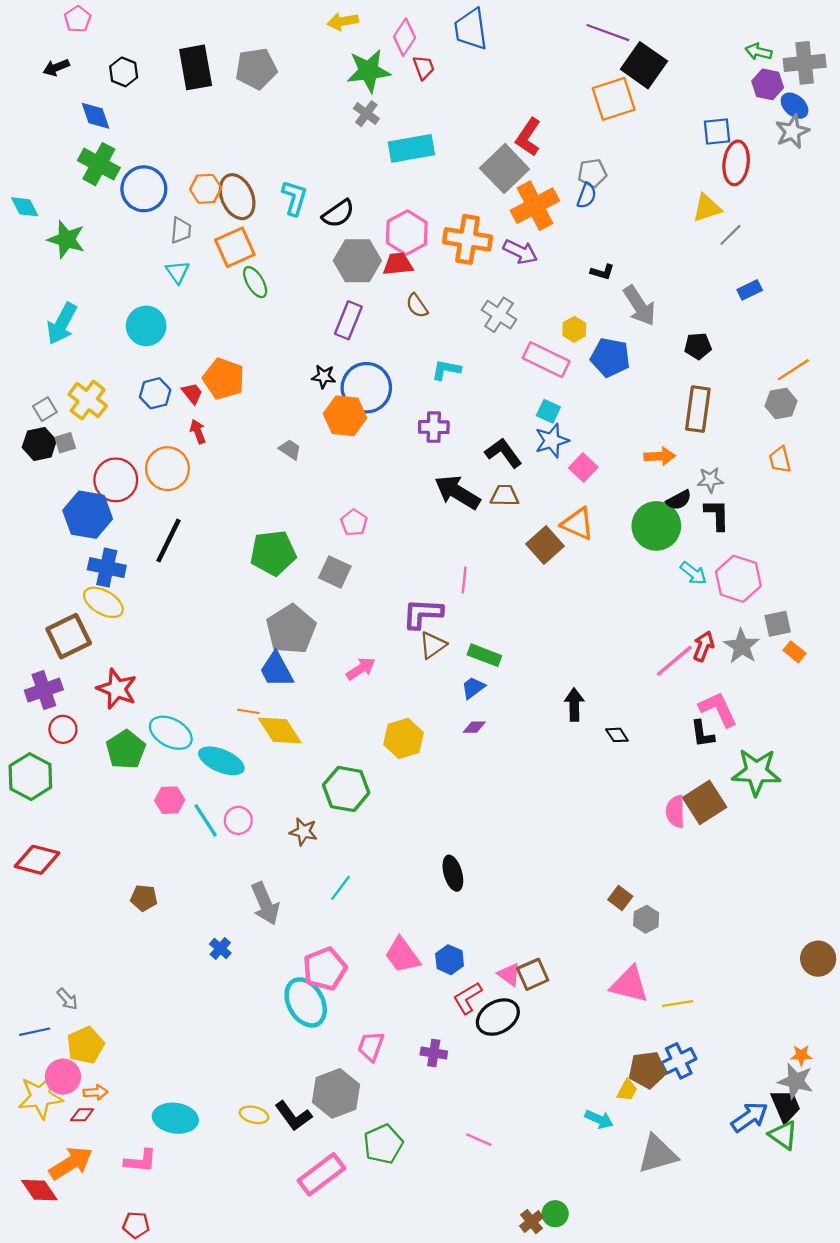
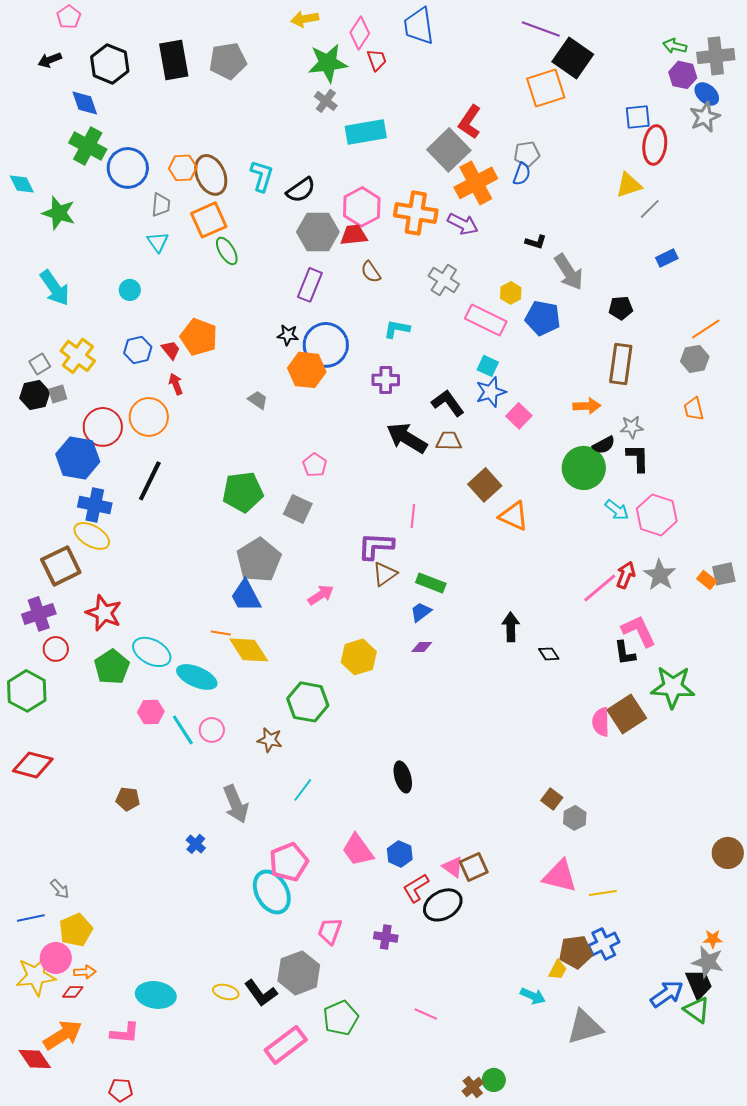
black hexagon: (124, 72) -> (110, 64), size x1.5
cyan arrow: (62, 324) -> (55, 288), turned -63
cyan circle: (146, 326) -> (130, 290), size x0.6
orange triangle: (578, 524) -> (514, 516), moved
gray square: (778, 624) -> (724, 574), moved

